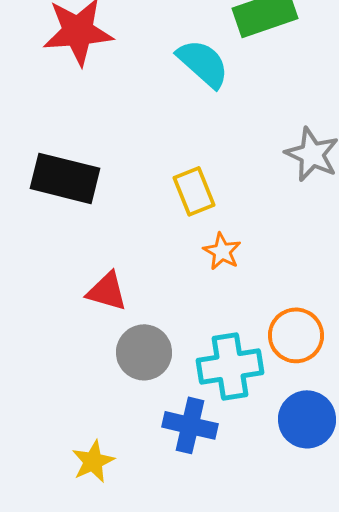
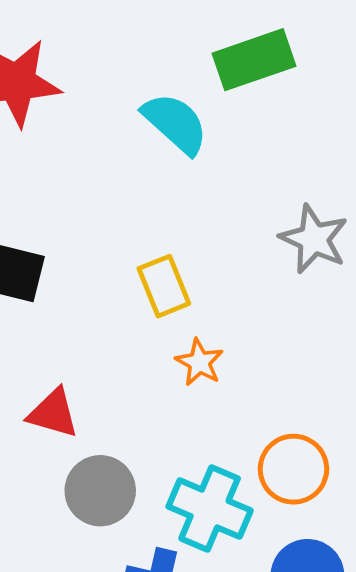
cyan cross: (230, 366) -> (210, 509), turned 32

